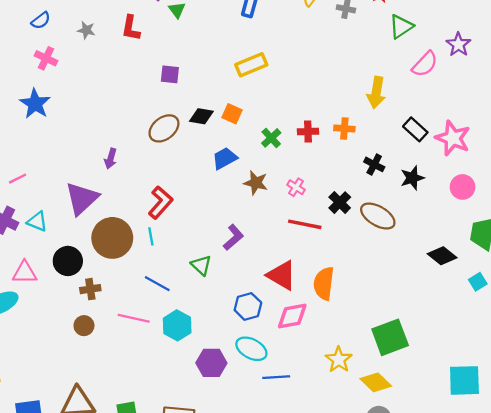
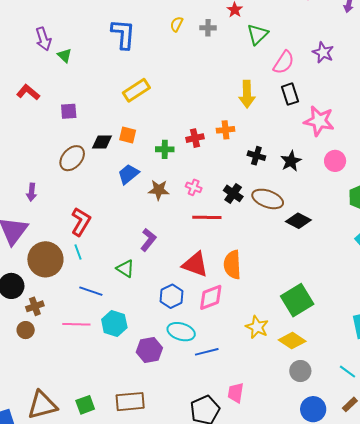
red L-shape: (131, 28) -> (28, 92), moved, turned 130
purple star: (458, 44) -> (323, 52), moved
black rectangle: (415, 129) -> (290, 94), moved, turned 40
green cross: (271, 138) -> (165, 149), turned -36
black diamond: (442, 256) -> (298, 221), moved
brown circle: (84, 326) -> (26, 330), moved

